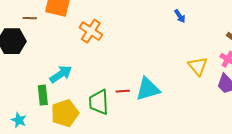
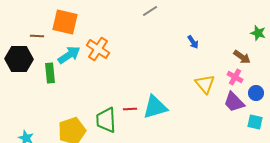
blue arrow: (180, 16) -> (193, 42), moved
cyan arrow: (61, 74) -> (69, 55), moved
green rectangle: (43, 95) -> (50, 73), moved

